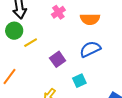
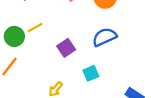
green circle: (14, 31) -> (14, 36), moved

